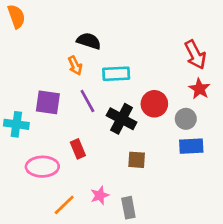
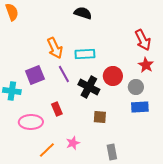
black semicircle: (89, 41) -> (83, 13), moved
orange arrow: (75, 66) -> (55, 48), size x1.5
purple square: (48, 102) -> (35, 75), turned -30
gray rectangle: (128, 208) -> (112, 152), moved

